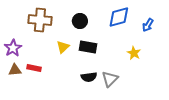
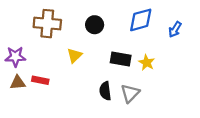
black rectangle: (88, 47) -> (121, 59), moved
purple star: (13, 48) -> (15, 57), turned 30
yellow star: (134, 53) -> (147, 63), moved
black semicircle: (89, 77) -> (105, 91), turned 91

